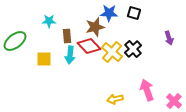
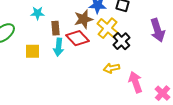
purple arrow: (169, 38) -> (158, 30), size x1.6
yellow cross: (112, 52) -> (108, 28), moved
yellow arrow: (115, 99) -> (112, 68), moved

